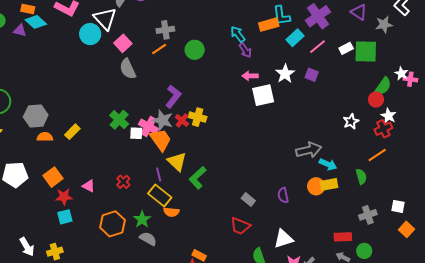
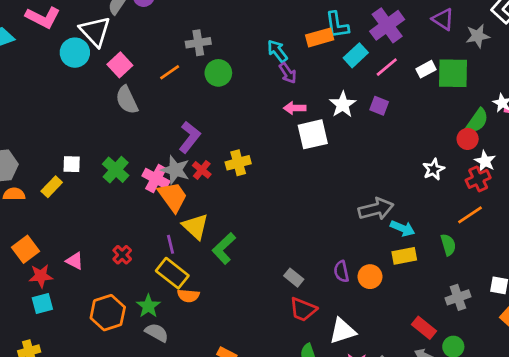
gray cross: (165, 30) -> (198, 43), moved
yellow cross: (198, 117) -> (238, 163), moved, turned -30
white square: (136, 133) -> (72, 164), moved
orange circle: (316, 186) -> (370, 277), moved
red trapezoid: (240, 226) -> (303, 309), moved
red rectangle: (343, 237) -> (424, 328), turned 42

